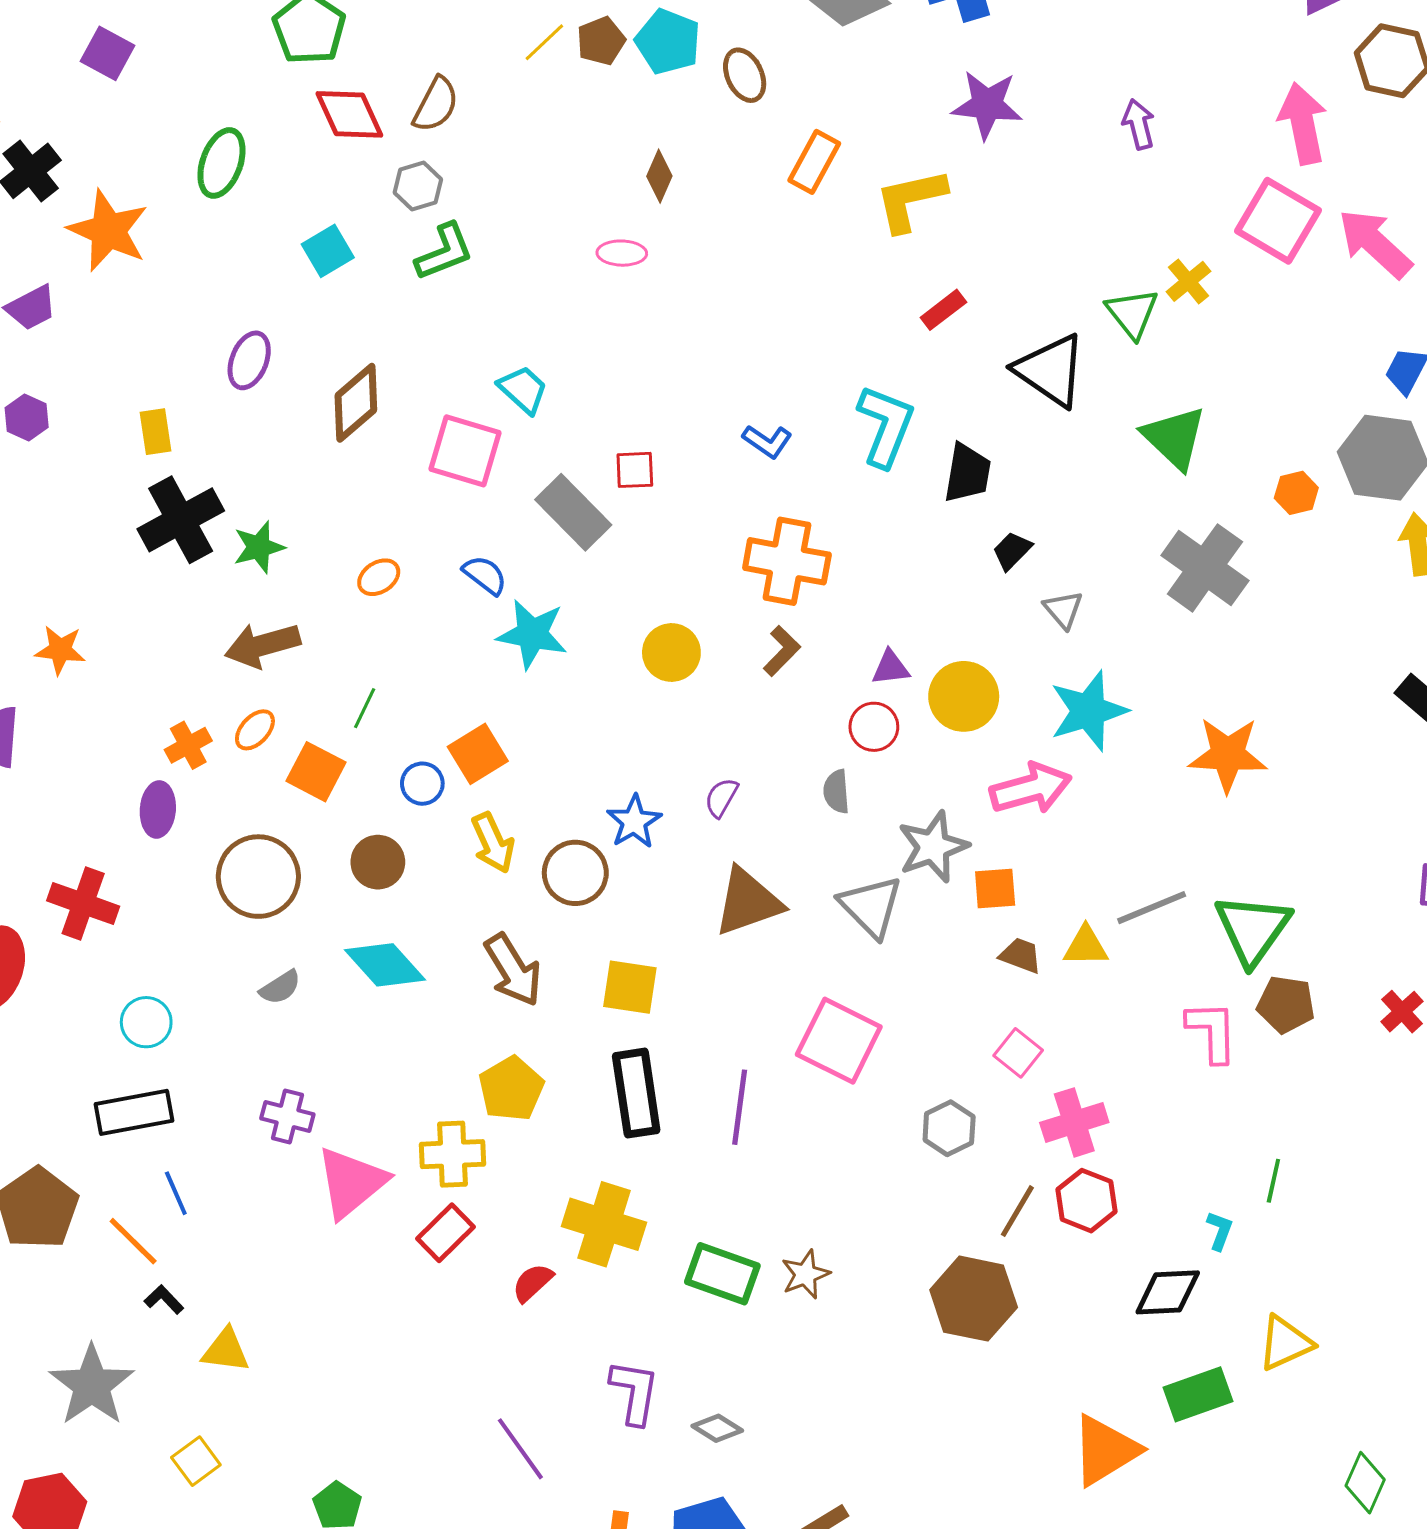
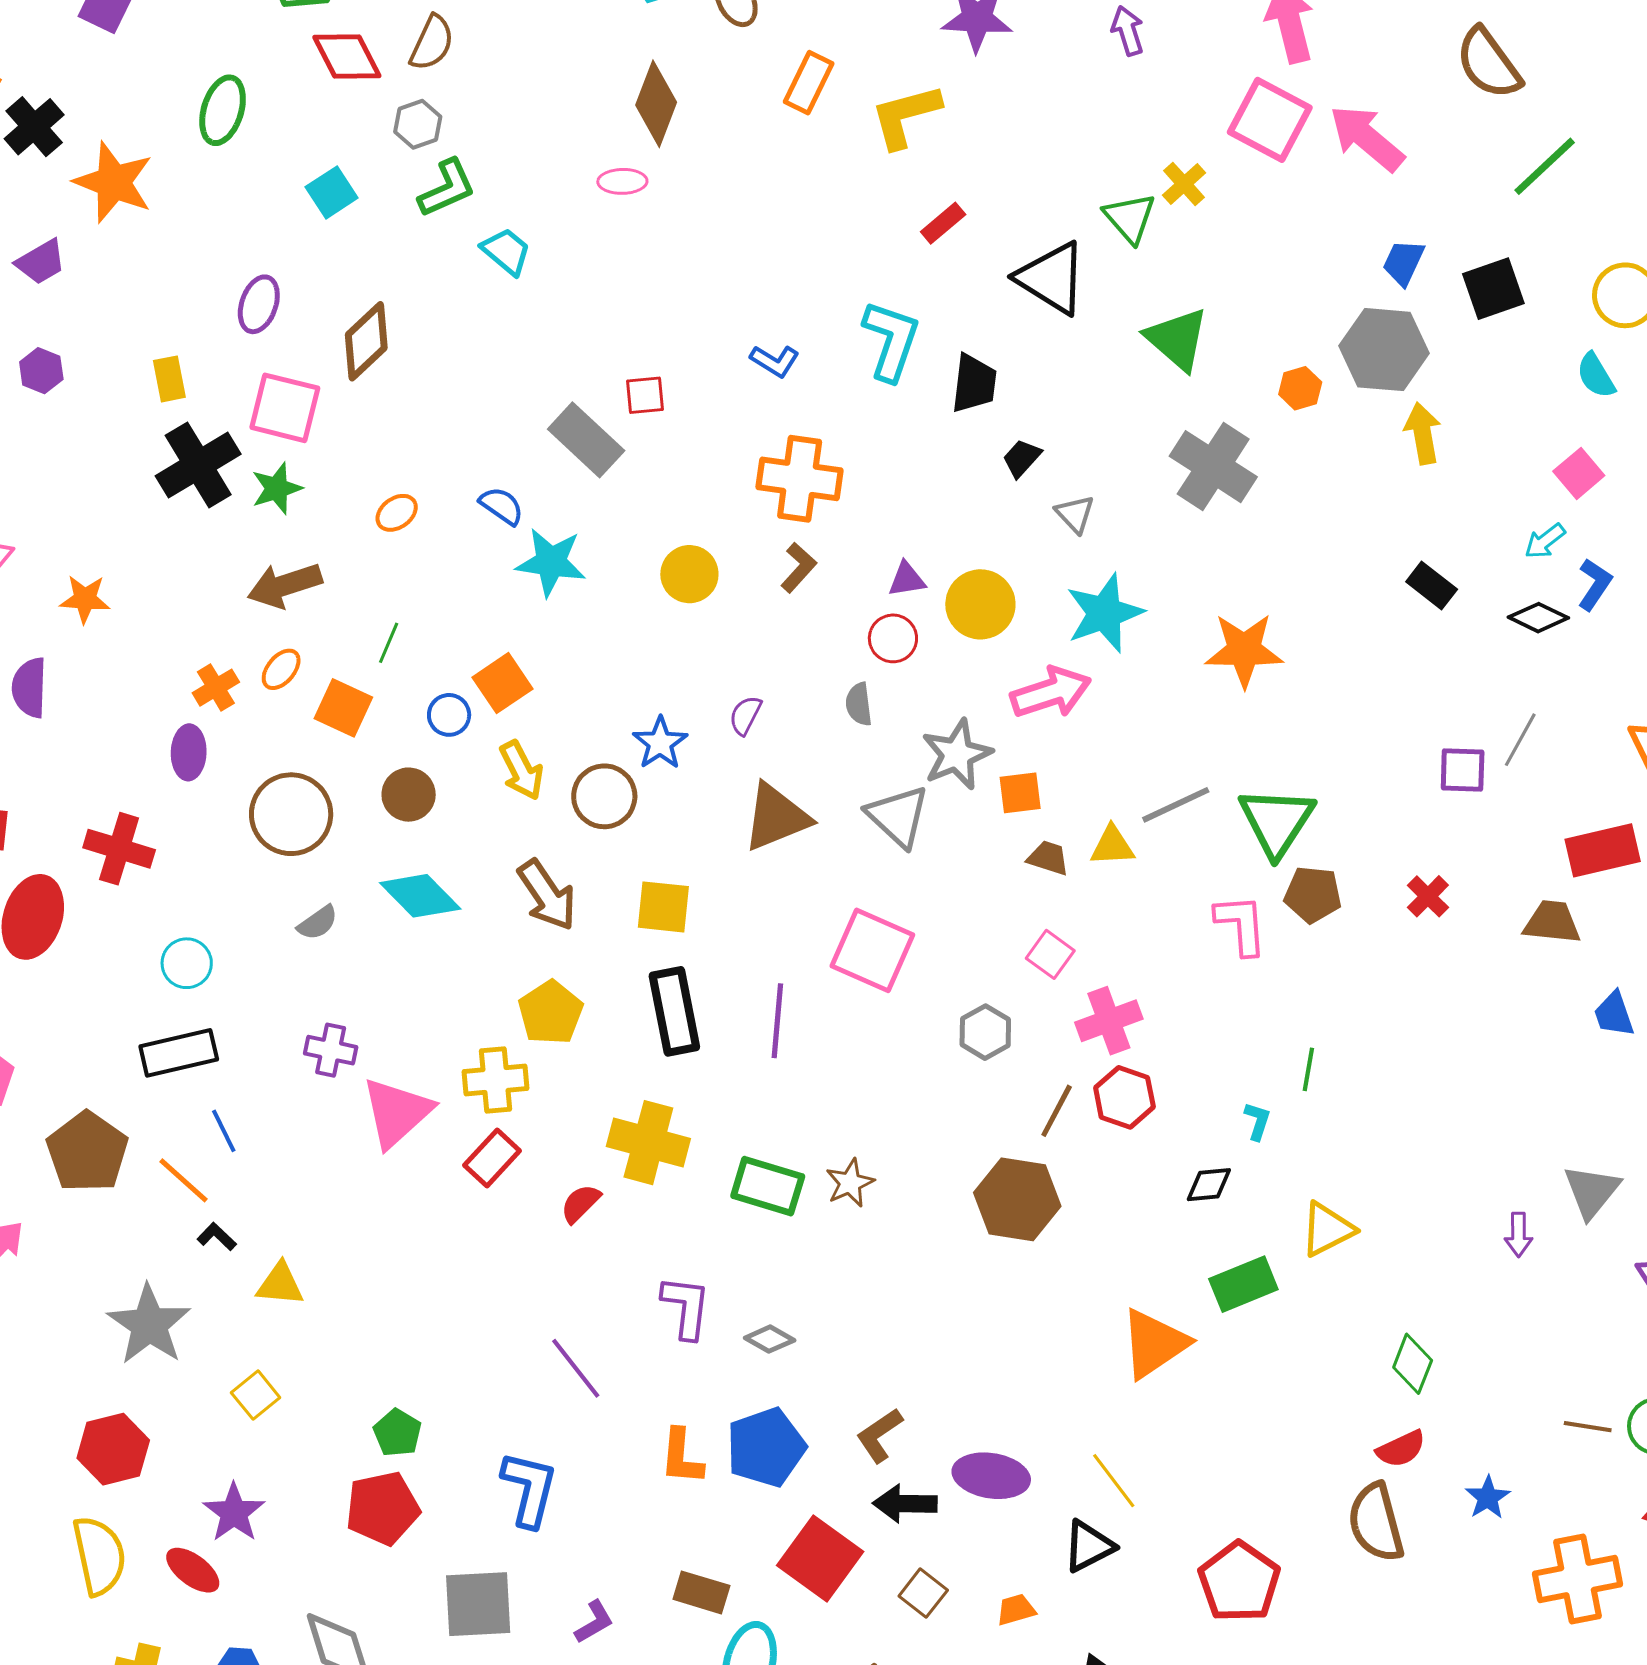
brown diamond: (659, 176) -> (656, 104), size x1.6
cyan trapezoid: (523, 390) -> (506, 251), moved
pink square: (465, 451) -> (285, 408), moved
black diamond: (1168, 1292) -> (1209, 1185), size x0.7

